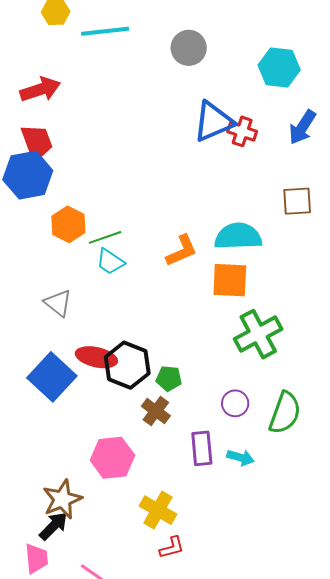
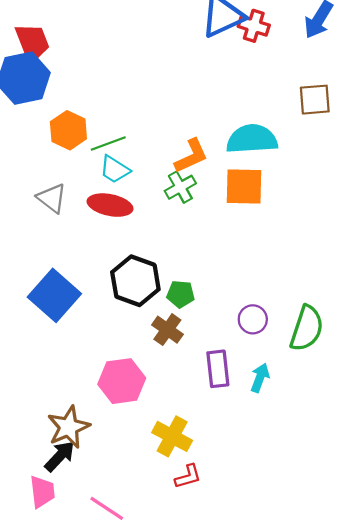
gray triangle: (58, 303) -> (52, 198), moved
green cross: (258, 334) -> (180, 187), moved, size x0.6
red ellipse: (96, 357) -> (110, 205), moved
cyan arrow: (241, 458) -> (260, 378), turned -84

